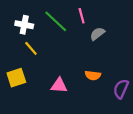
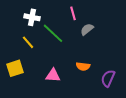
green line: (56, 21) -> (53, 33), moved
white cross: (24, 25) -> (32, 17), moved

